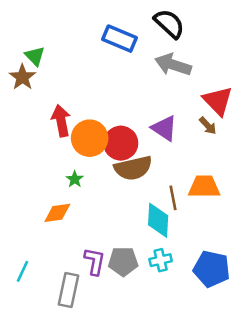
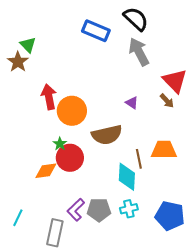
gray arrow: (173, 65) -> (139, 52), turned 44
purple triangle: (164, 128) -> (132, 103), size x0.6
red circle: (121, 143) -> (70, 158), moved
purple L-shape: (95, 261) -> (76, 210), turned -145

